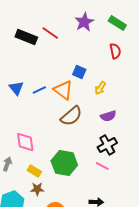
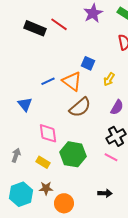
blue triangle: (16, 88) -> (25, 104), moved
purple semicircle: (108, 116) -> (117, 107), turned -42
pink diamond: (25, 142) -> (48, 133), moved
brown star: (37, 189) -> (46, 188), moved

